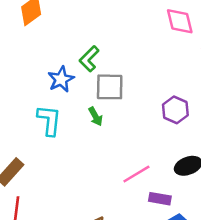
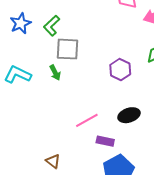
blue star: (61, 79) -> (21, 23), moved
cyan L-shape: (49, 120) -> (18, 74), turned -72

